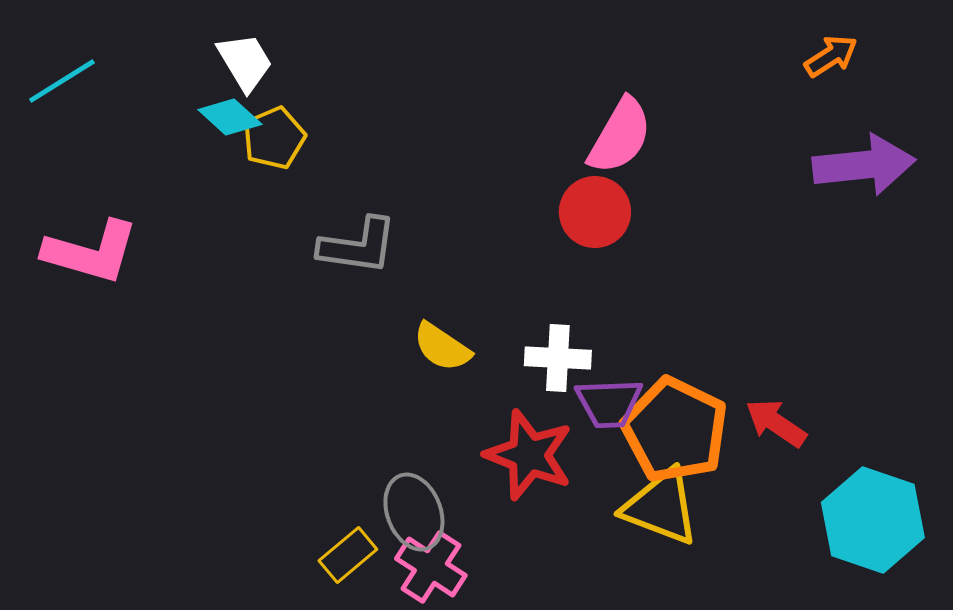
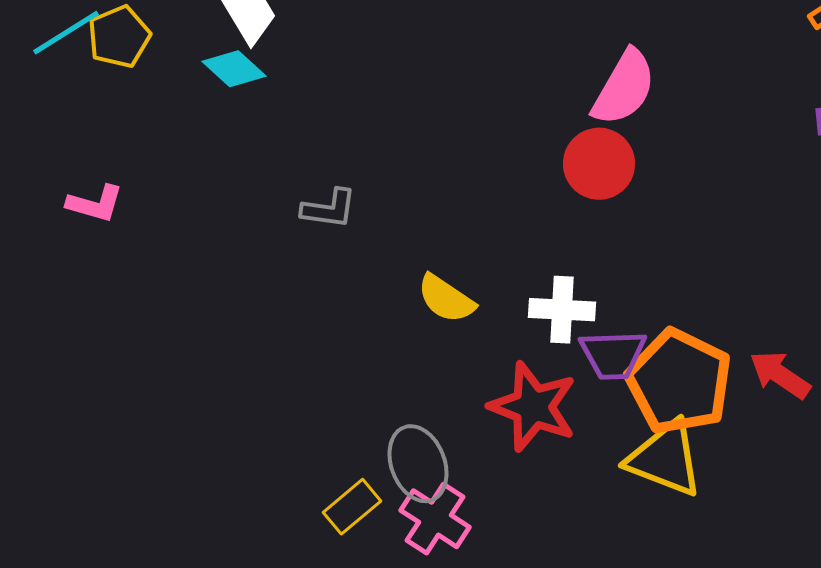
yellow pentagon: (274, 138) -> (119, 37), moved
gray L-shape: (358, 246) -> (329, 209), moved, size x0.7
pink L-shape: (91, 252) -> (95, 204), size x0.6

